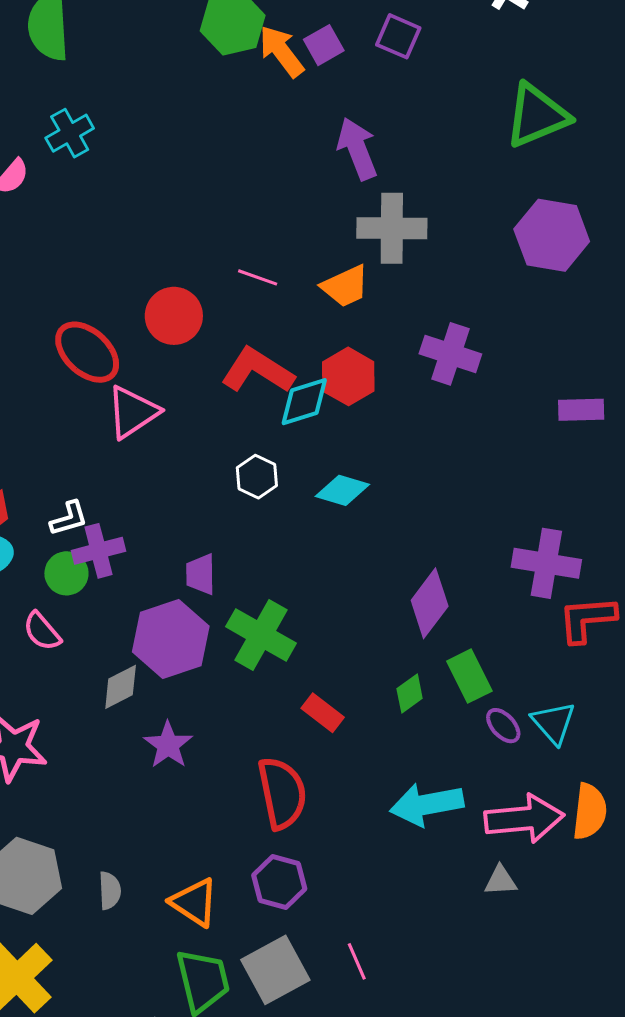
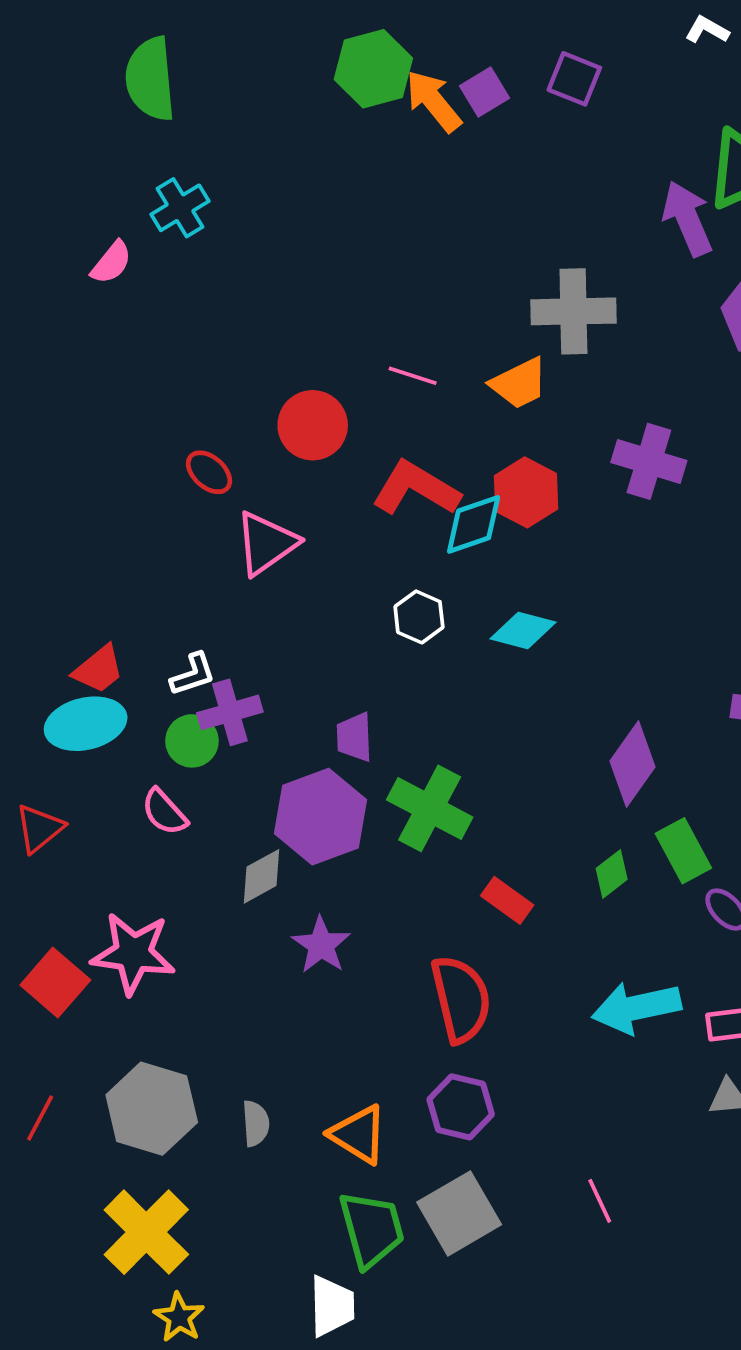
purple arrow: (357, 149) -> (687, 218), moved
red ellipse: (87, 352) -> (209, 472), size x0.6
pink line: (357, 961) -> (600, 1201), moved

